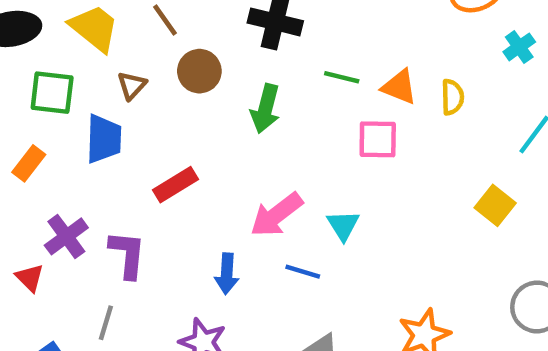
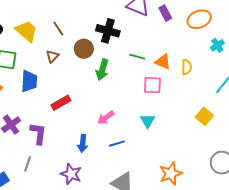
brown circle: (199, 71) -> (84, 49), moved
brown triangle: (132, 85) -> (52, 56), moved
pink arrow: (276, 215) -> (106, 118), size x0.7
cyan triangle: (343, 225) -> (148, 121), moved
blue line: (303, 272) -> (117, 144), turned -35

